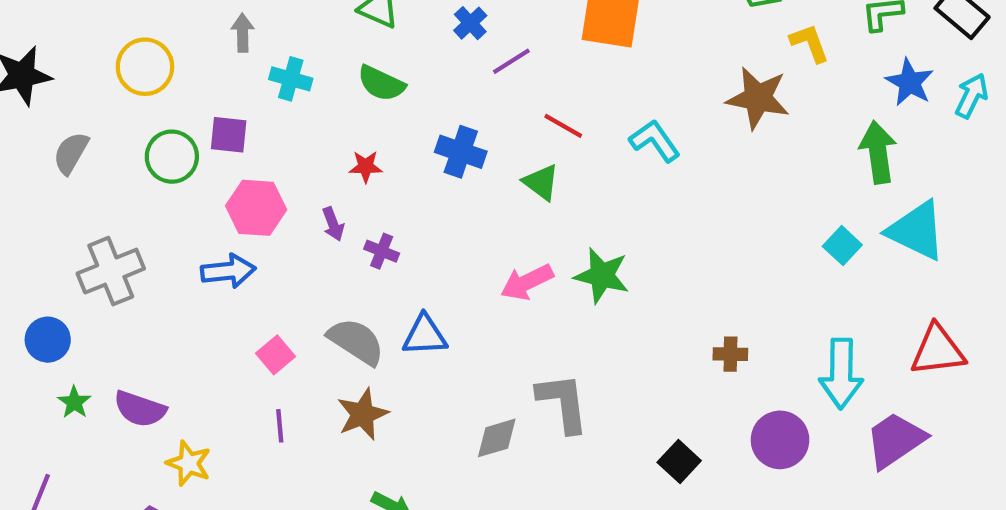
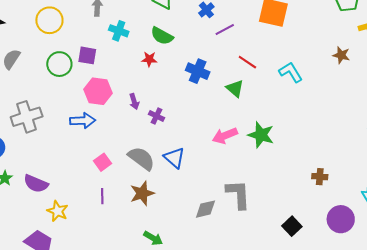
brown star: (758, 98) -> (341, 55), size x0.6
red star: (366, 167) -> (149, 59), moved
blue triangle: (425, 335) -> (174, 158), turned 40

